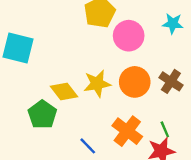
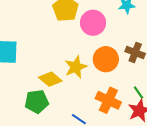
green pentagon: (42, 115) -> (37, 102), turned -30

